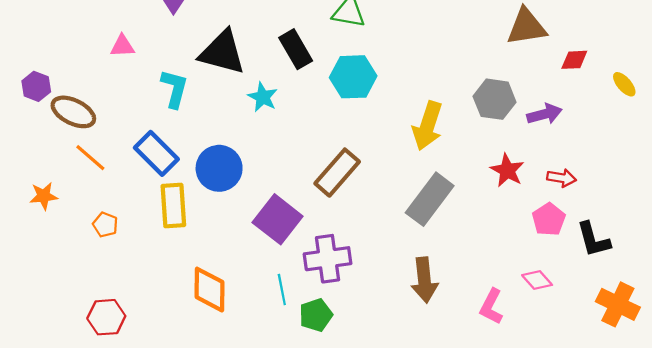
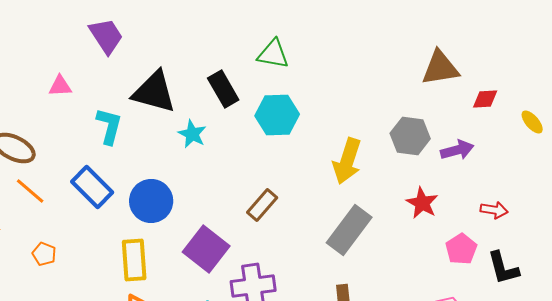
brown rectangle: (337, 173) -> (262, 205), size x0.7
red arrow: (562, 178) -> (494, 210), moved
yellow rectangle: (173, 206) -> (134, 260), moved

